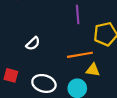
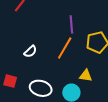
orange line: (80, 55) -> (65, 48), moved, turned -50

